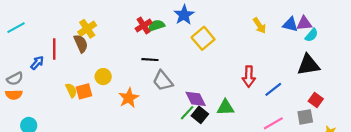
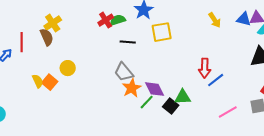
yellow square: (203, 38) -> (162, 32), turned 30
black line: (150, 60) -> (128, 42), moved
blue line: (273, 89) -> (216, 80), moved
orange square: (84, 91) -> (50, 82), turned -35
orange star: (129, 98) -> (132, 88), moved
black square: (200, 115) -> (171, 106), moved

